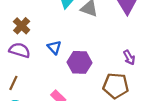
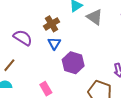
brown cross: (22, 26) -> (52, 24), moved

